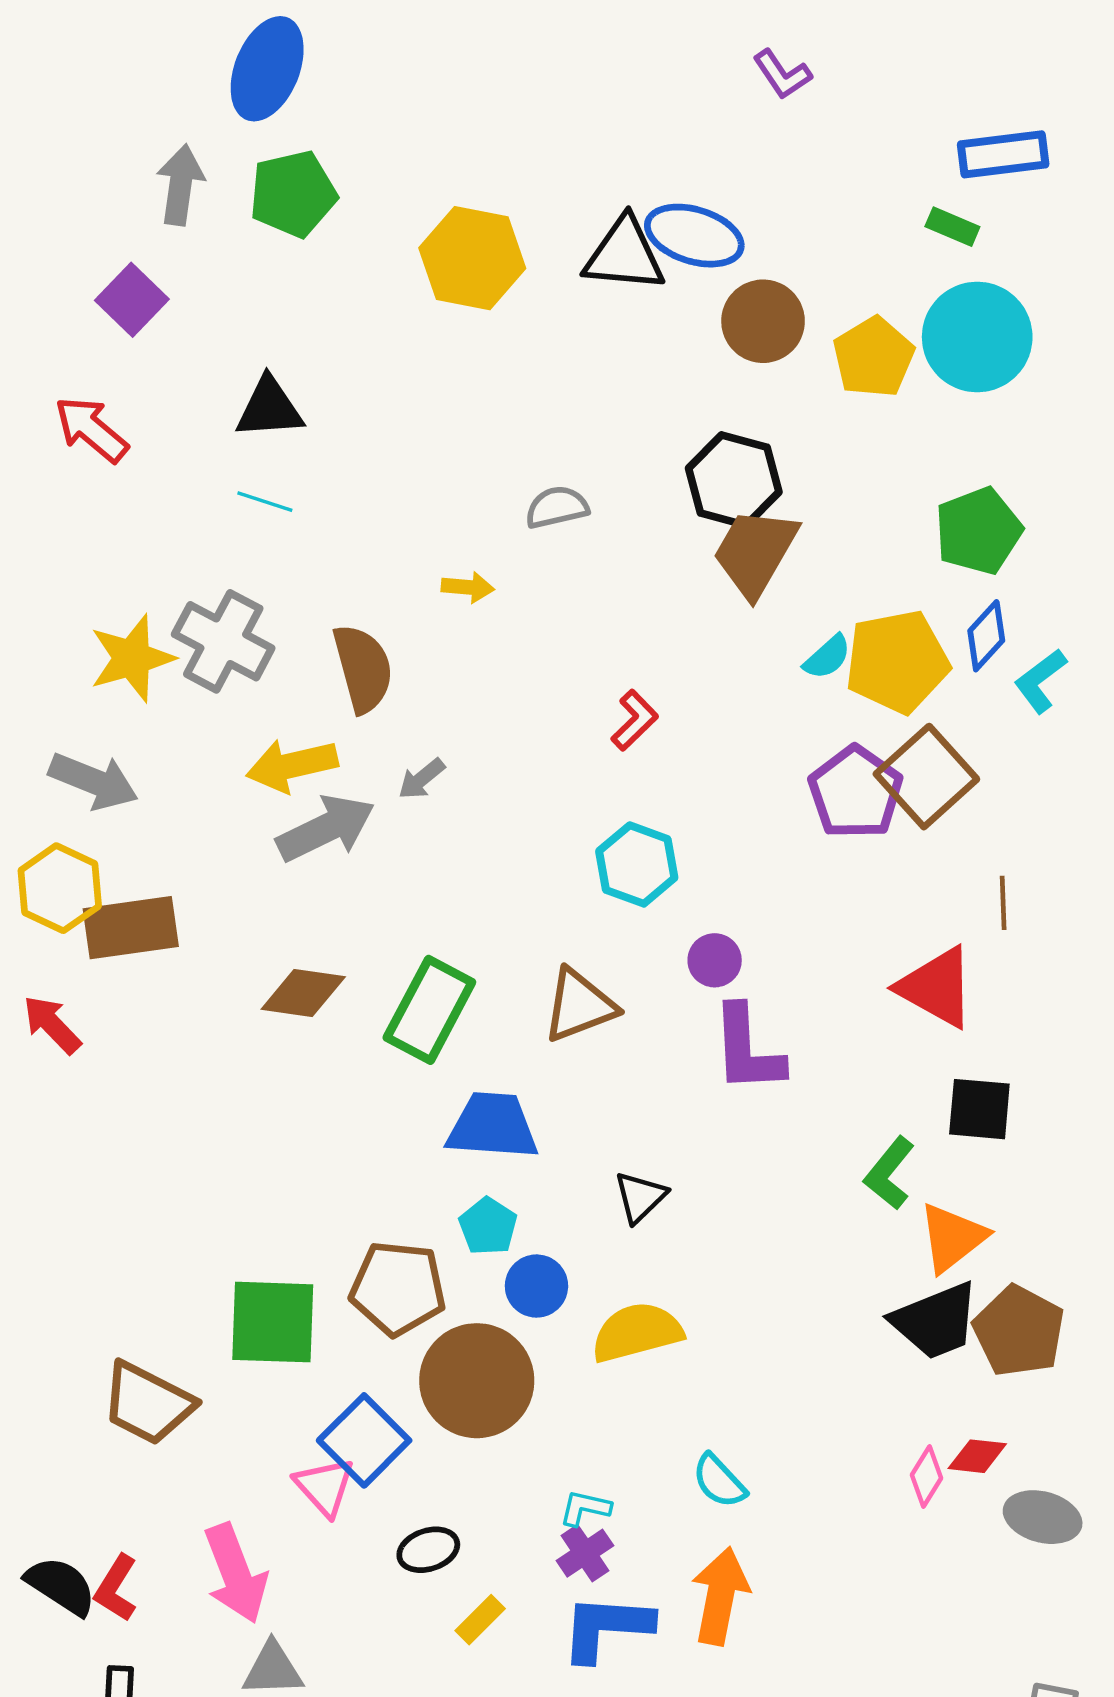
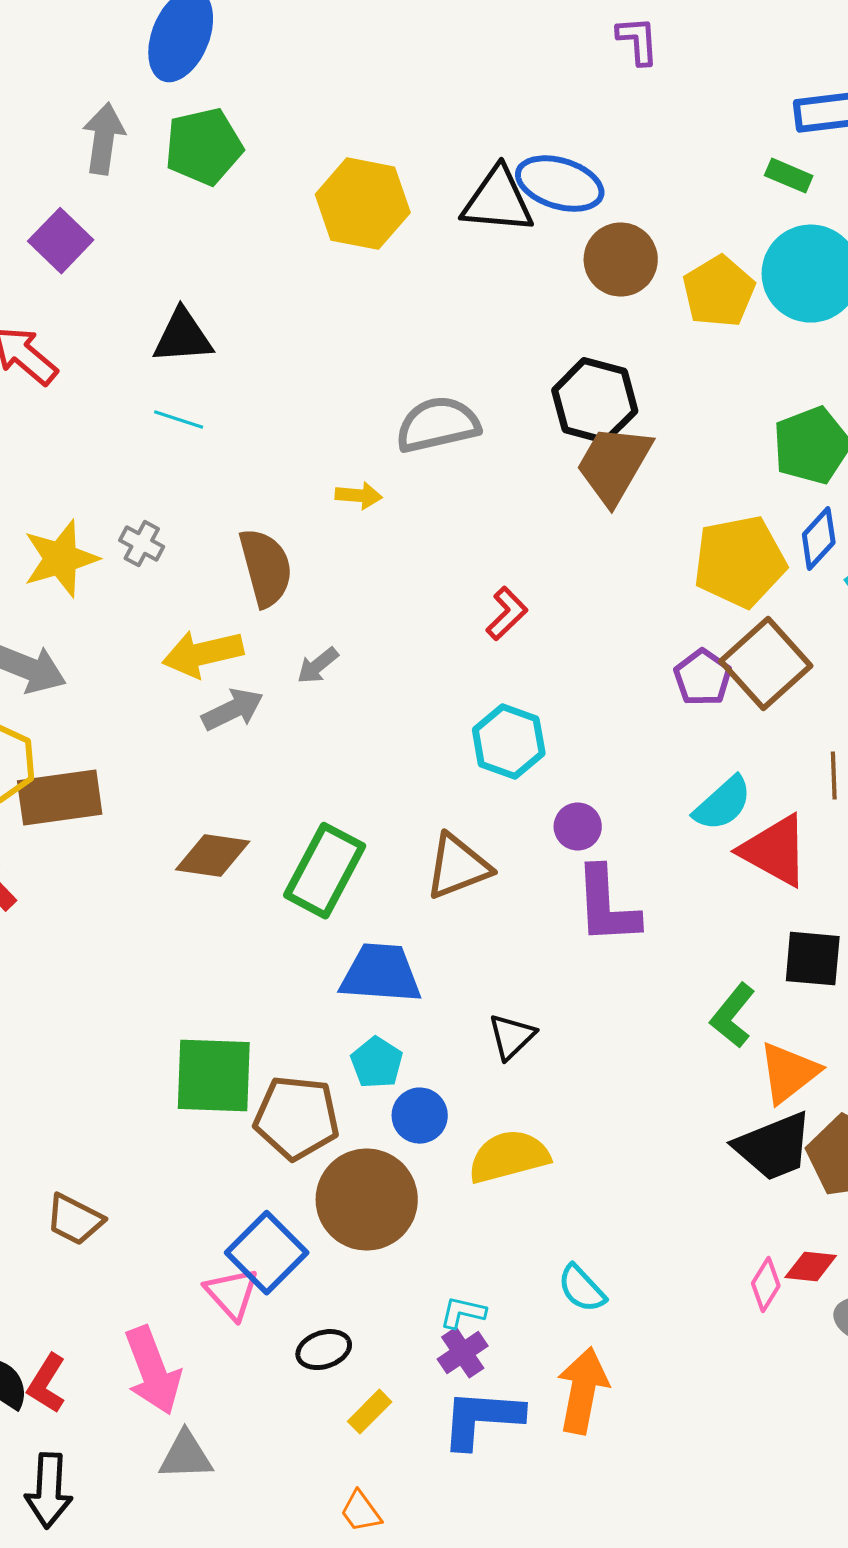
purple L-shape: (782, 74) -> (638, 41), turned -150
gray semicircle: (557, 507) -> (438, 425), size x1.5
gray cross: (223, 641) -> (142, 544), size x0.5
cyan semicircle: (827, 657) -> (723, 804), moved, size x1.4
purple pentagon: (855, 792) -> (703, 678), size x0.7
gray arrow: (326, 828) -> (233, 710), size x0.7
green square: (273, 1322) -> (214, 1076), moved
brown trapezoid: (148, 1403) -> (75, 1220), size x0.7

